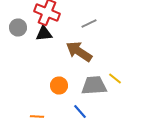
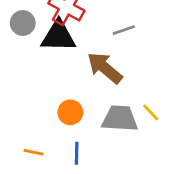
black triangle: (44, 34) -> (58, 36), size x1.5
blue line: (80, 112) -> (77, 153), moved, turned 35

